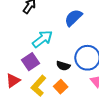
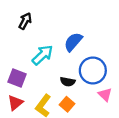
blue semicircle: (73, 18) -> (73, 42), moved
purple square: (31, 62) -> (17, 78), moved, turned -30

